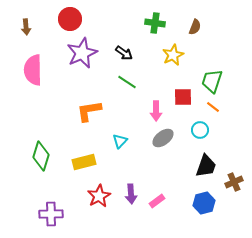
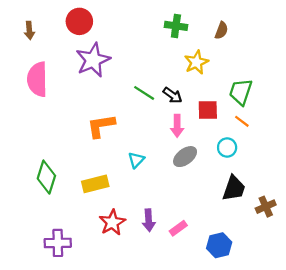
black arrow: (124, 53) -> (173, 95), moved
blue hexagon: (204, 203) -> (219, 245), moved

